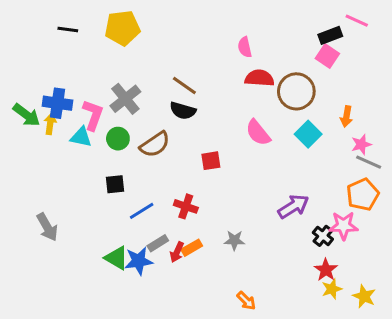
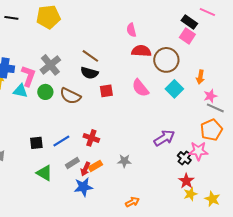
black rectangle: (330, 35) -> (189, 22), turned 56
brown semicircle: (155, 144) -> (70, 96), turned 60
red square: (211, 161) -> (106, 91), moved
black square: (115, 184) -> (36, 143), moved
blue star: (139, 261) -> (83, 187), moved
orange arrow: (246, 301) -> (132, 202), turned -72

